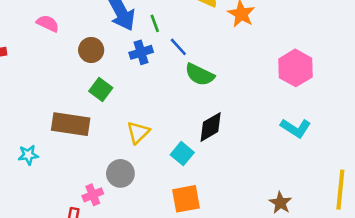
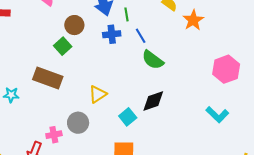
green square: (101, 89) -> (63, 46), moved

